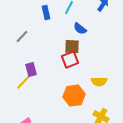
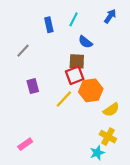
yellow line: (24, 82) -> (64, 99), moved
yellow semicircle: (99, 82) -> (111, 110), moved, turned -35
orange hexagon: (74, 96) -> (91, 90), moved

